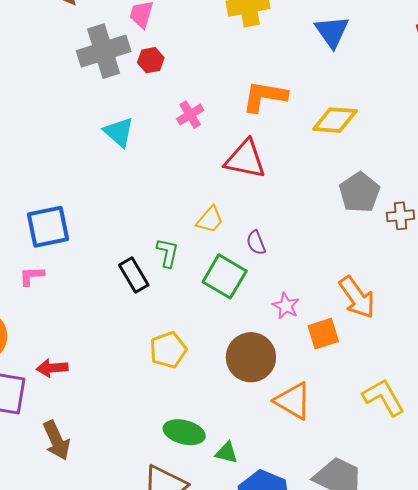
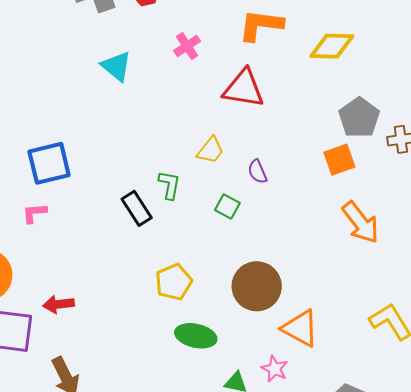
green square: (225, 276) -> (227, 206), size x0.6
pink star: (286, 306) -> (275, 369), moved
orange square: (323, 334) -> (339, 160), moved
green ellipse: (184, 432) -> (196, 336), moved

